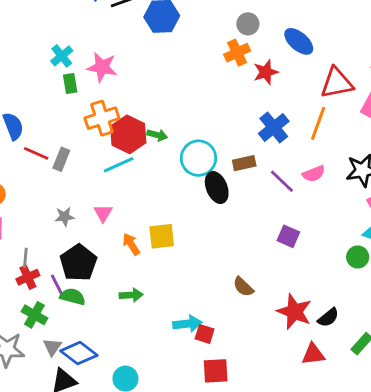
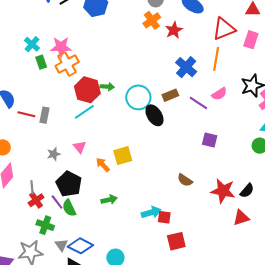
orange cross: (102, 118) -> (67, 64), moved
green semicircle: (73, 297) -> (69, 208), turned -120

